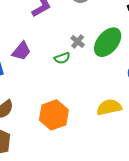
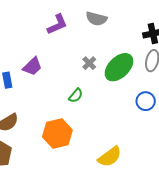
green semicircle: (62, 58) -> (76, 96), moved, turned -35
yellow semicircle: (109, 107) -> (110, 157), moved, turned 150

